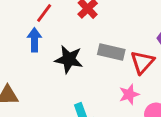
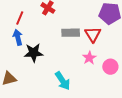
black star: (69, 59) -> (33, 53), moved

